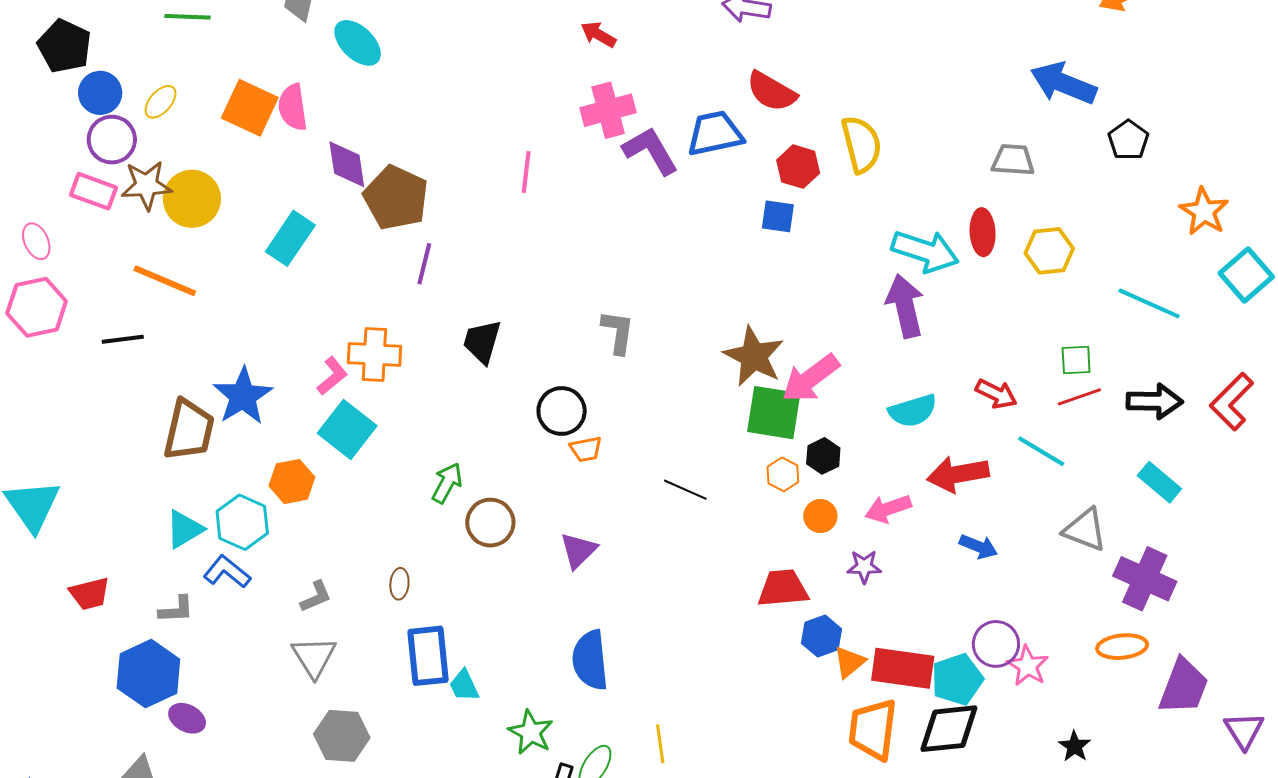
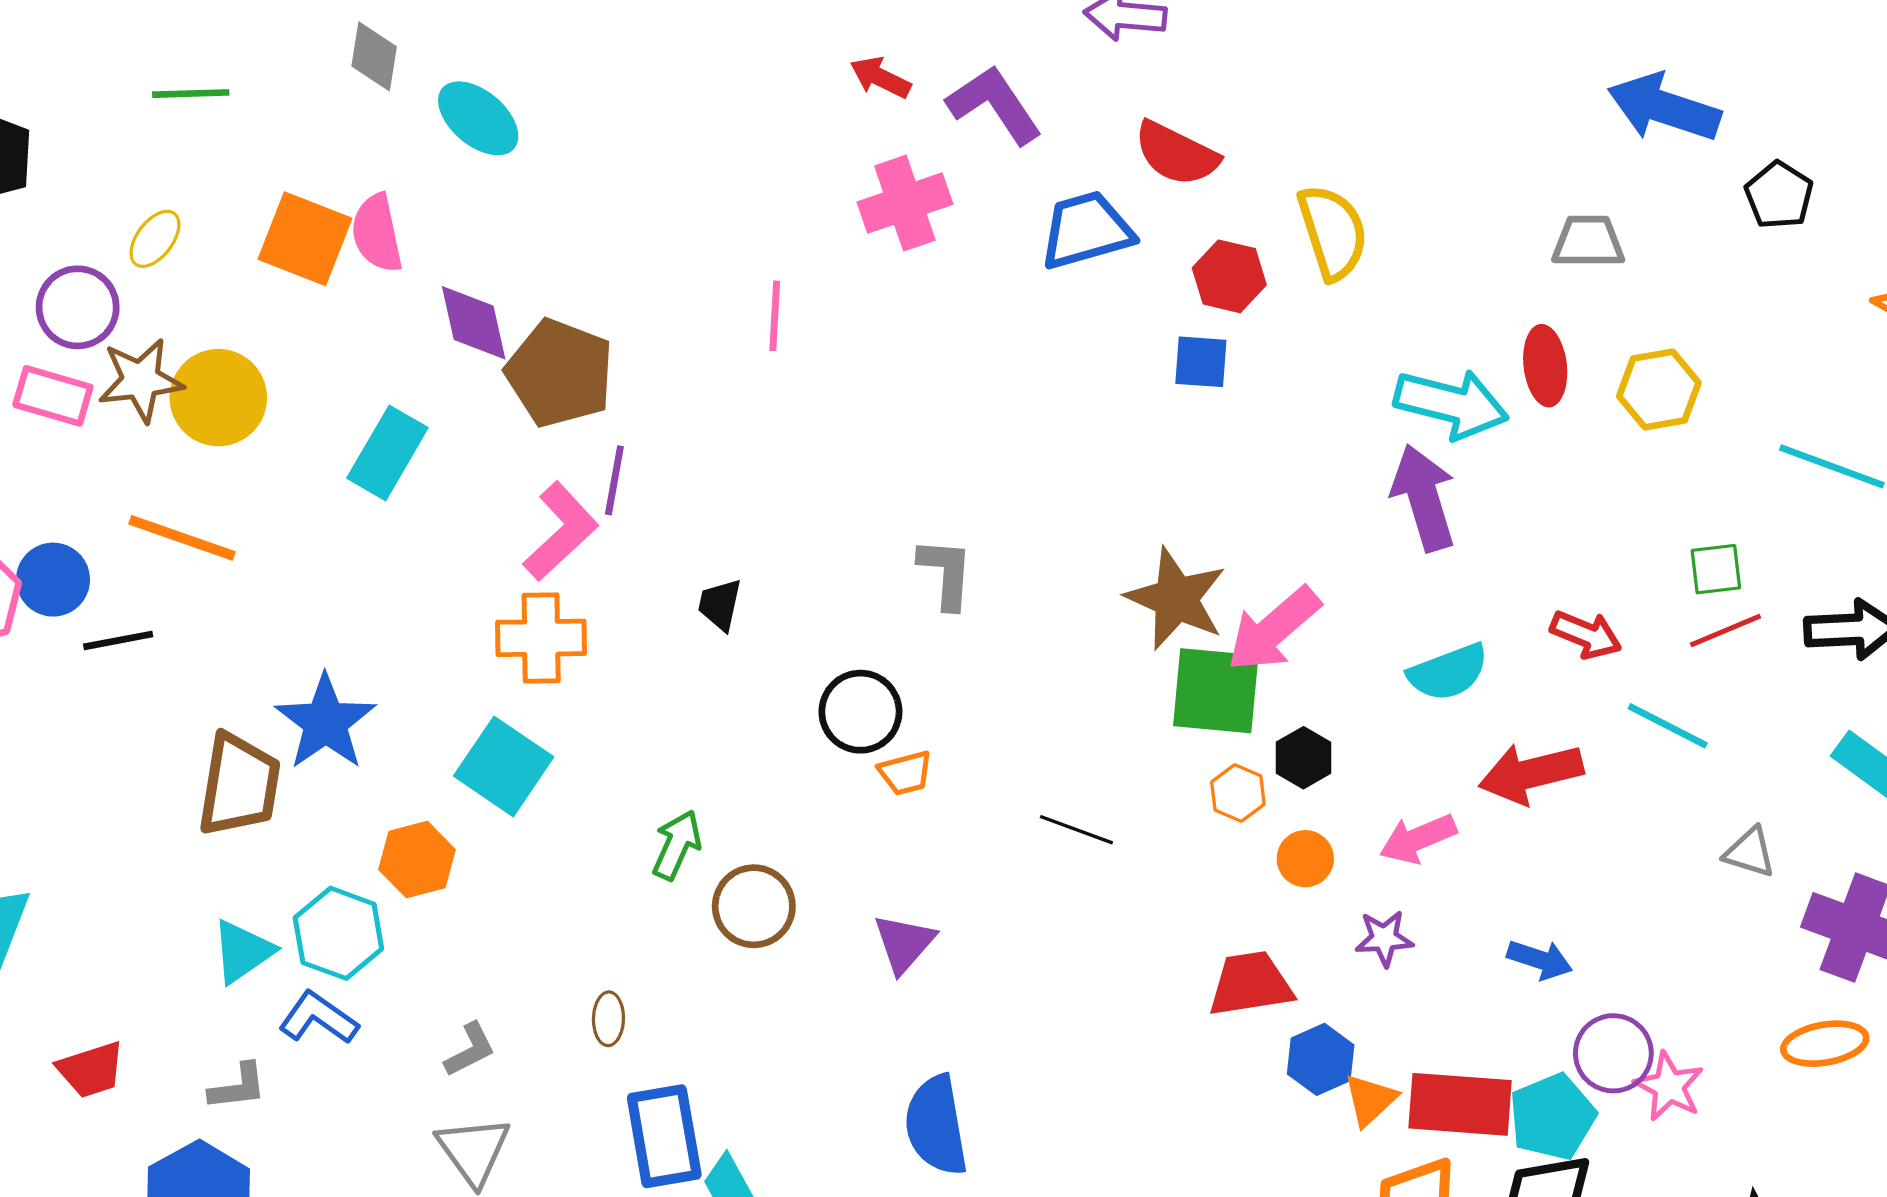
blue circle: (100, 93) -> (53, 580), moved
purple L-shape: (651, 151) -> (994, 105), moved
black trapezoid: (482, 342) -> (720, 605), size x0.7
pink L-shape: (332, 376) -> (561, 531), moved, size x1.5
gray triangle: (1085, 530) -> (1750, 852), size x0.7
blue arrow: (979, 547) -> (1540, 960), moved

